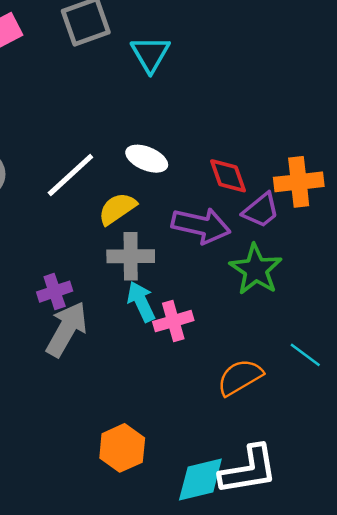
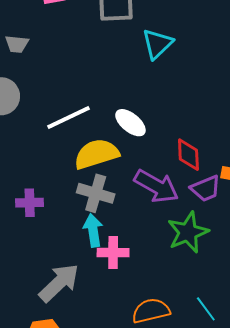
yellow semicircle: (117, 209) -> (96, 154), size x1.4
gray arrow: (67, 329) -> (59, 283), moved

